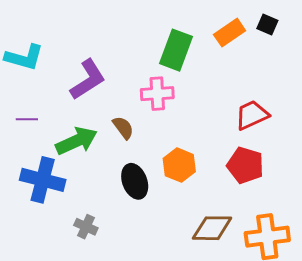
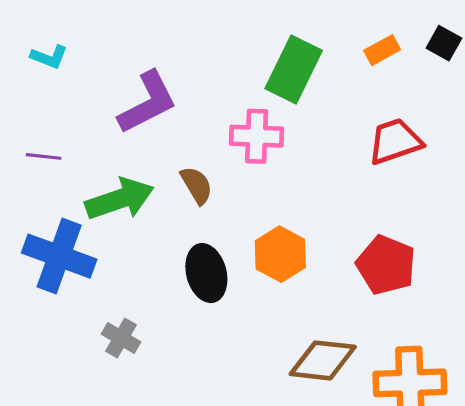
orange rectangle: (230, 33) -> (382, 50), size x0.7
cyan L-shape: (24, 57) -> (49, 57), size x0.6
red trapezoid: (252, 115) -> (395, 141), moved

